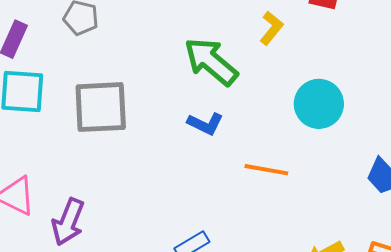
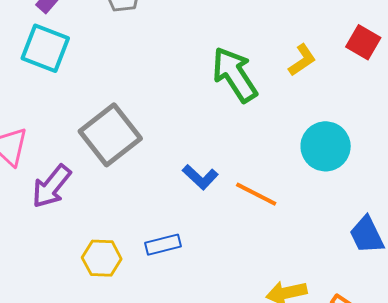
gray square: (101, 107) -> (110, 135), moved, turned 38
blue L-shape: (205, 124) -> (200, 177), moved

